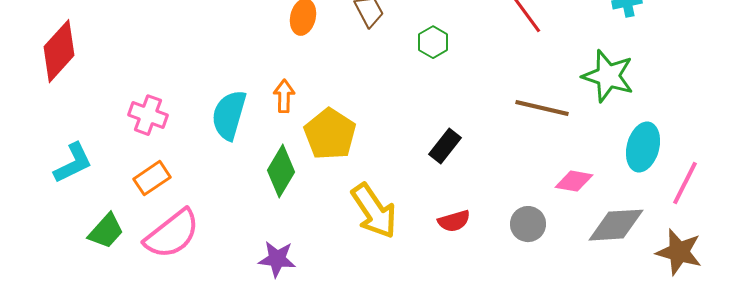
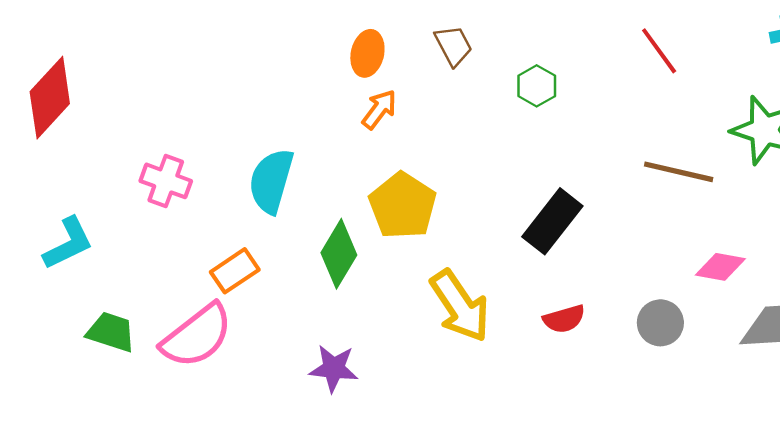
orange arrow: (284, 96) -> (379, 109), moved, turned 36
black rectangle: (445, 146) -> (552, 221), size x1.4
orange rectangle: (152, 178) -> (235, 271), moved
green trapezoid: (106, 231) -> (111, 332), turned -114

